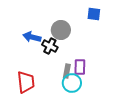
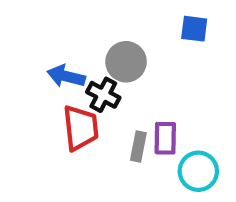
red trapezoid: (26, 82) -> (81, 128), moved
cyan circle: (72, 83) -> (198, 171), moved

